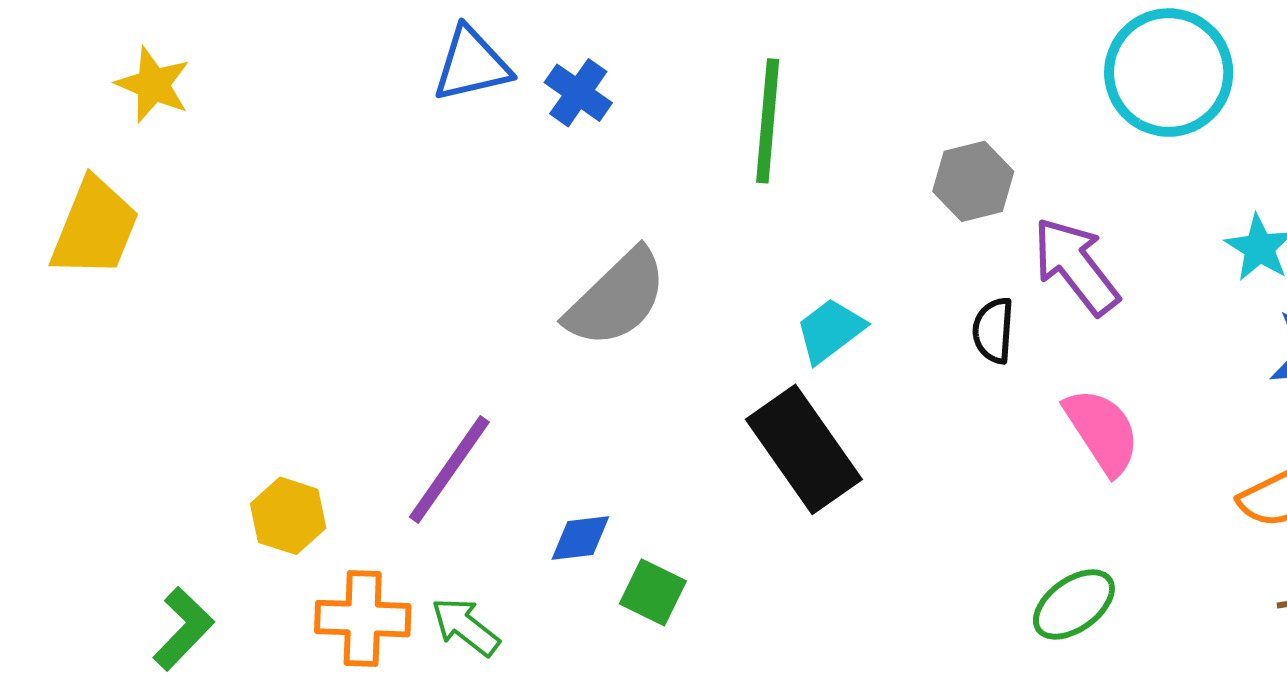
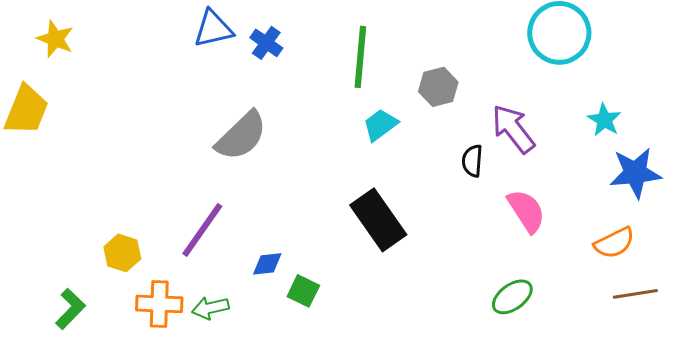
gray hexagon: (973, 181) -> (438, 87), moved
gray semicircle: (617, 298) -> (241, 136), moved
cyan trapezoid: (830, 330) -> (380, 125), moved
green arrow: (465, 627) -> (210, 308), turned -51

